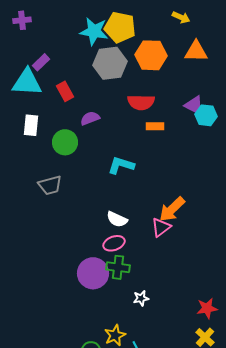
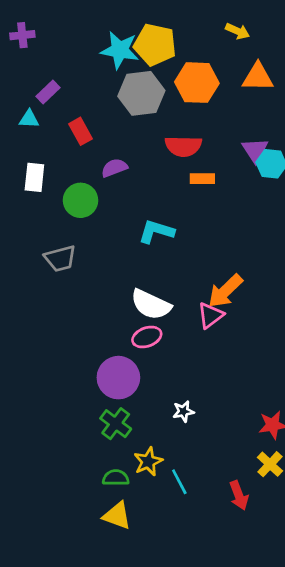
cyan triangle: (27, 82) -> (29, 119), size x0.5
purple triangle: (194, 105) -> (255, 150), turned 30
white semicircle: (117, 219) -> (151, 305), size x1.4
green cross: (118, 267) -> (116, 424), moved, turned 30

